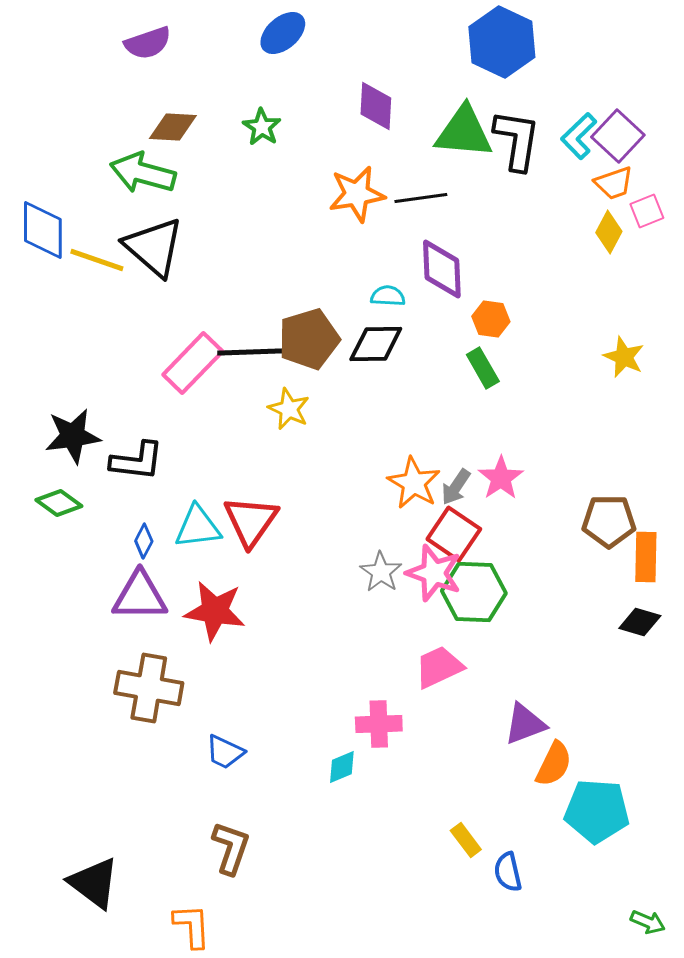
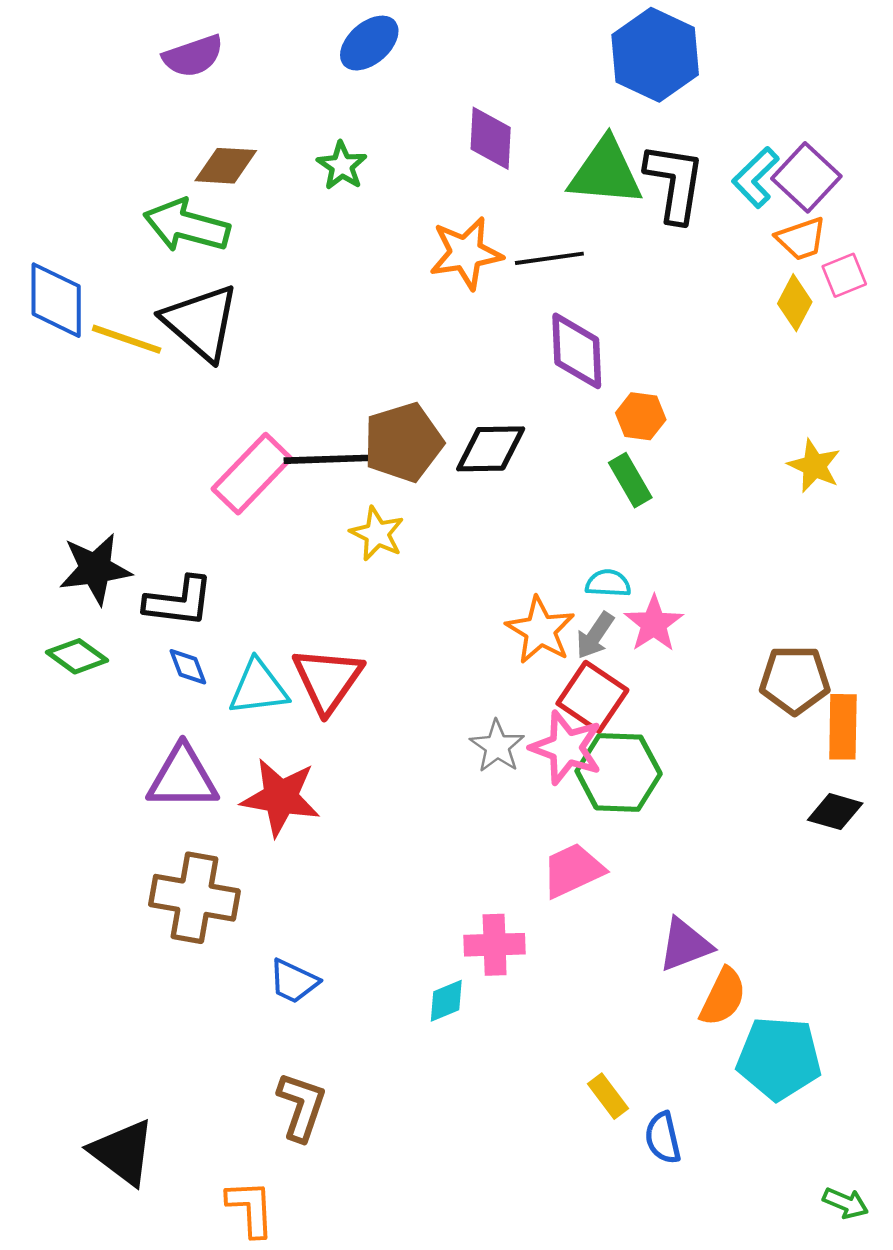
cyan semicircle: (388, 296) -> (608, 583), moved
blue diamond: (144, 541) -> (188, 667), moved, turned -48

